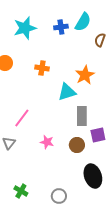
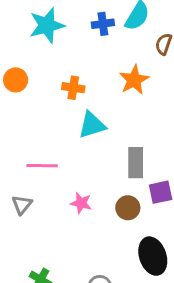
orange star: (85, 75) -> (134, 80), moved
cyan triangle: (67, 92) -> (92, 125), moved
pink line: (22, 118) -> (42, 166), turned 54

